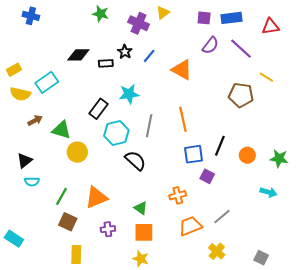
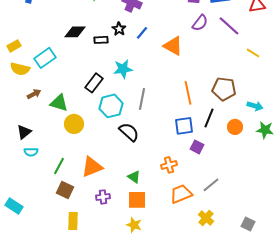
brown pentagon: (241, 95) -> (224, 89), moved
orange line: (183, 119) -> (188, 93), moved
cyan arrow: (268, 192) -> (255, 106), moved

